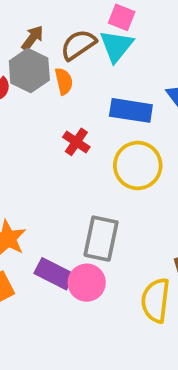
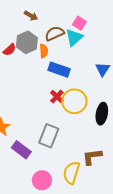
brown arrow: (32, 38) -> (31, 16), moved, turned 72
blue rectangle: (131, 110) -> (59, 70), moved
red cross: (76, 142) -> (57, 97), moved
pink circle: (87, 283) -> (42, 180), moved

